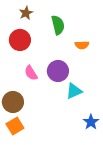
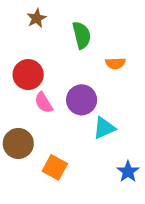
red circle: (20, 40) -> (28, 75), moved
orange square: (15, 126) -> (55, 167), moved, turned -30

